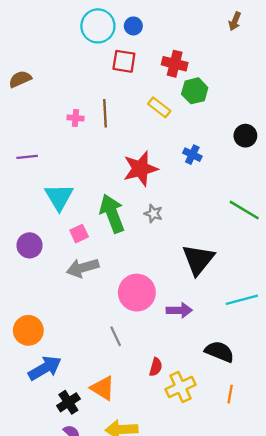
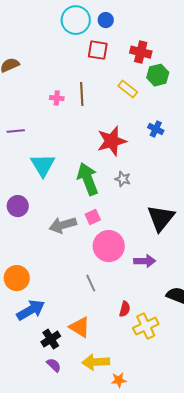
pink square: (79, 234) -> (93, 217), moved

